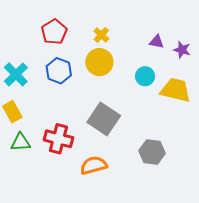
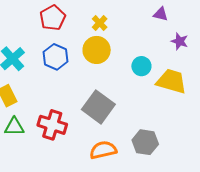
purple triangle: (157, 42) -> (161, 14), moved
orange semicircle: (94, 165) -> (103, 150), moved

